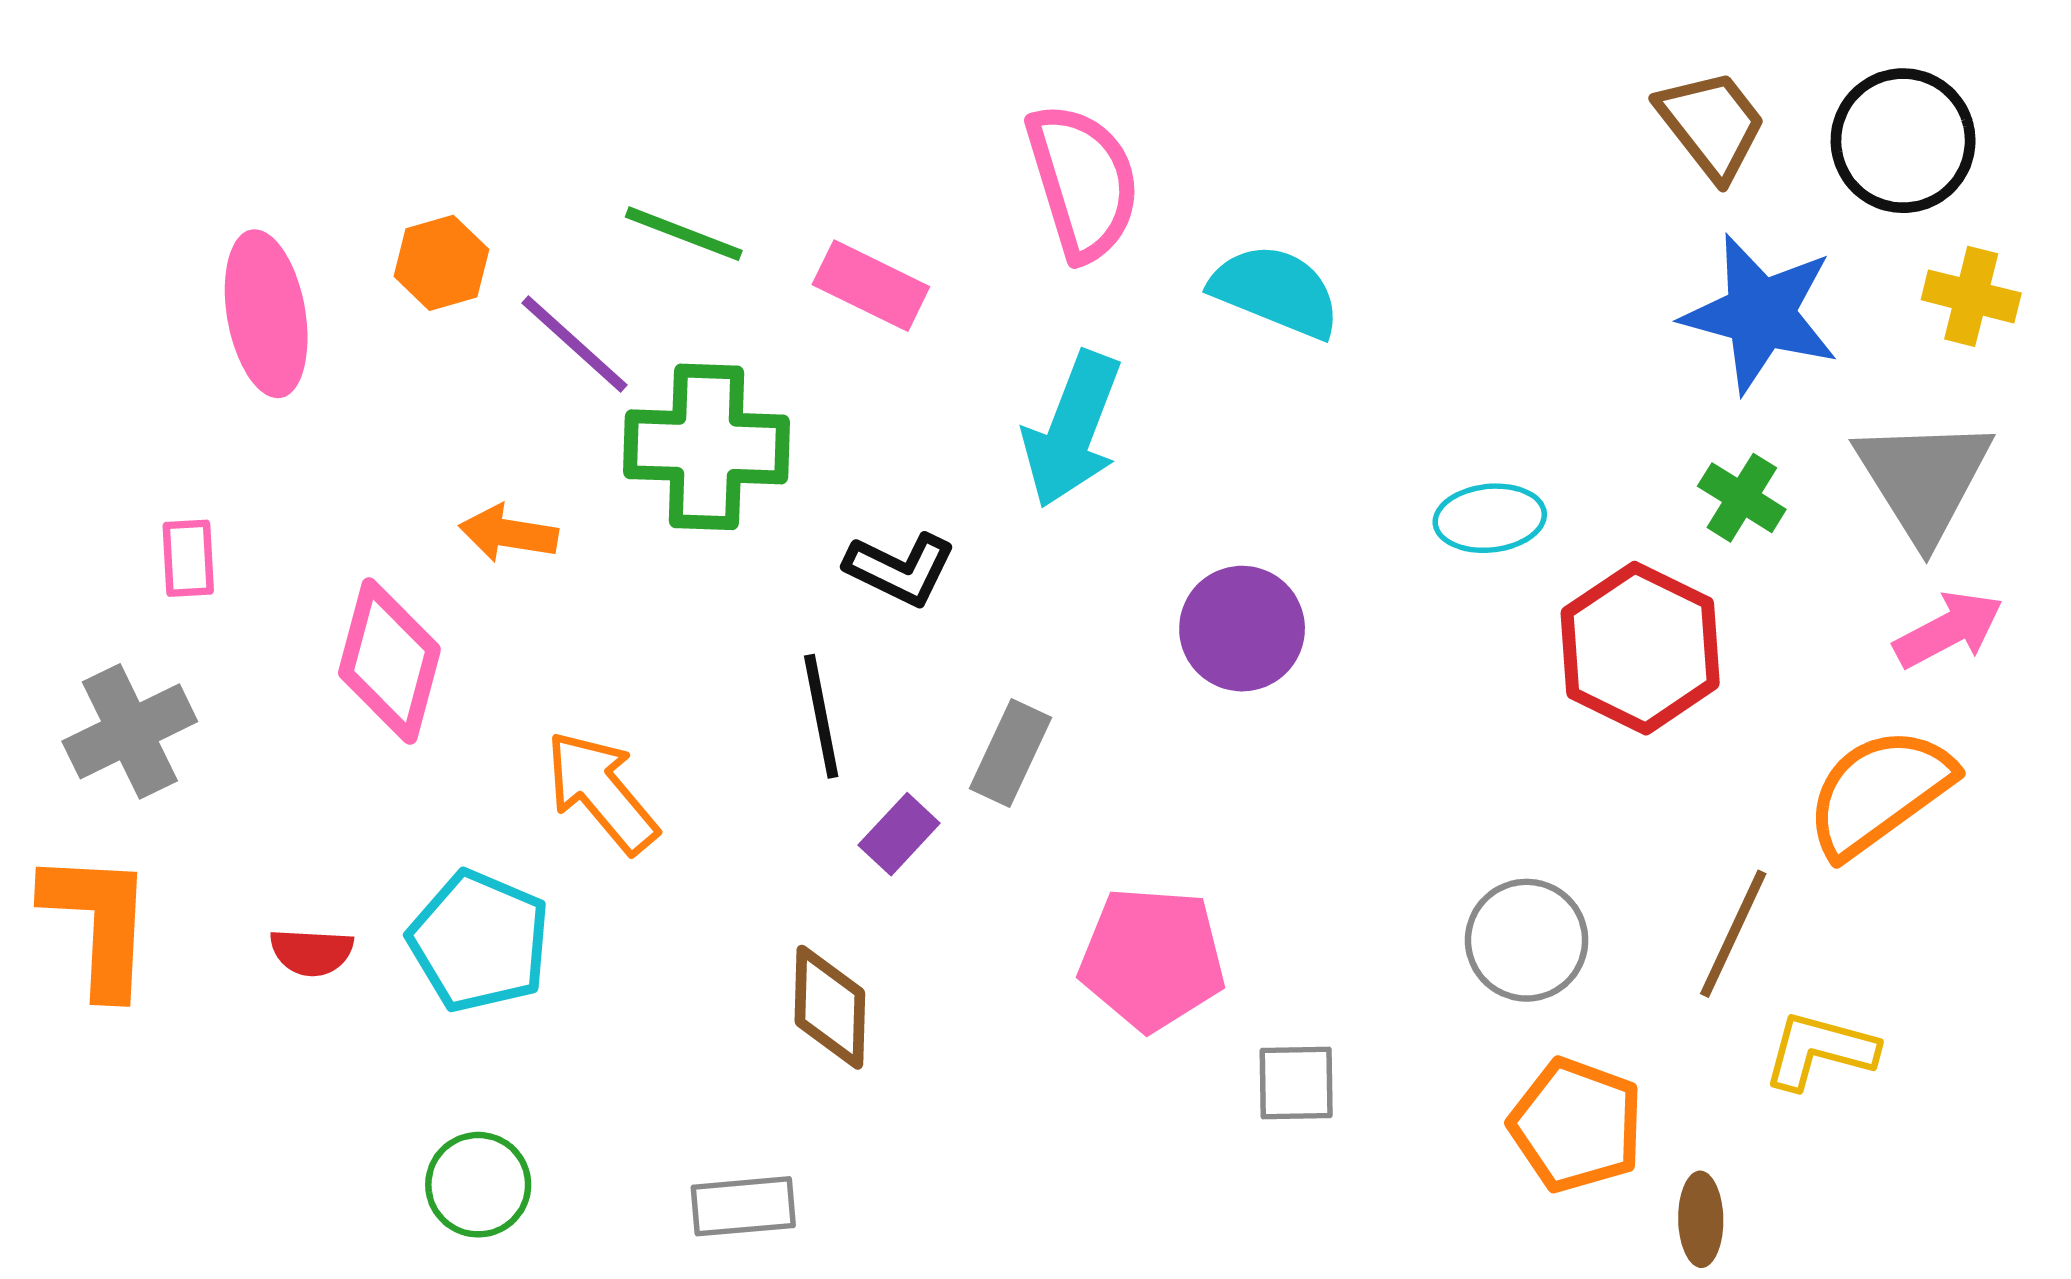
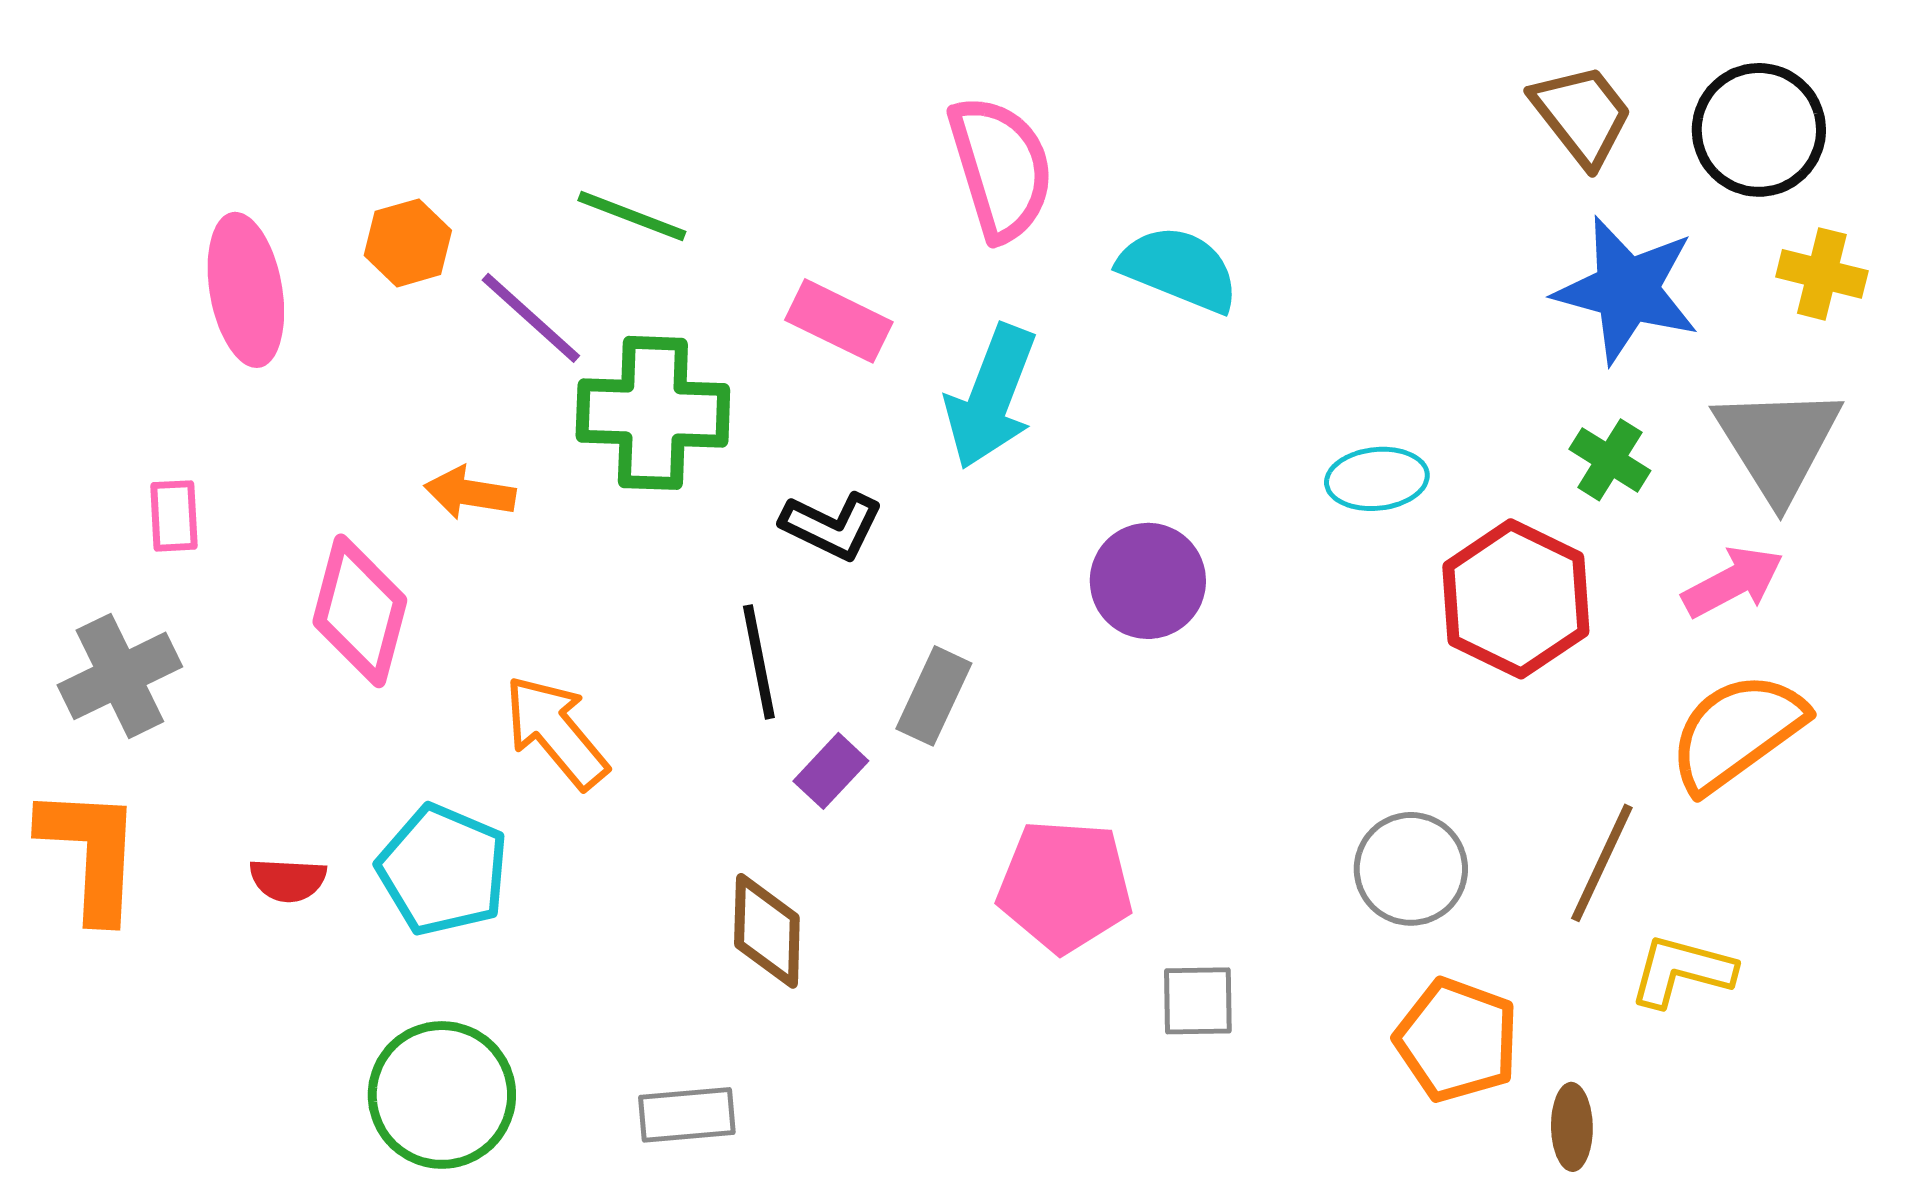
pink rectangle: (871, 286) -> (839, 321), moved
pink arrow: (1949, 630) -> (1733, 582), moved
green circle: (478, 1185) -> (442, 1095), size x1.5

